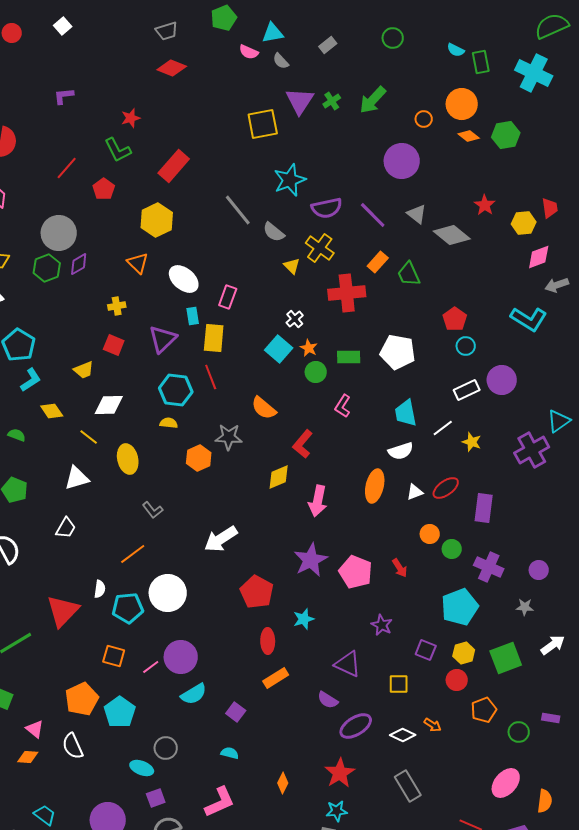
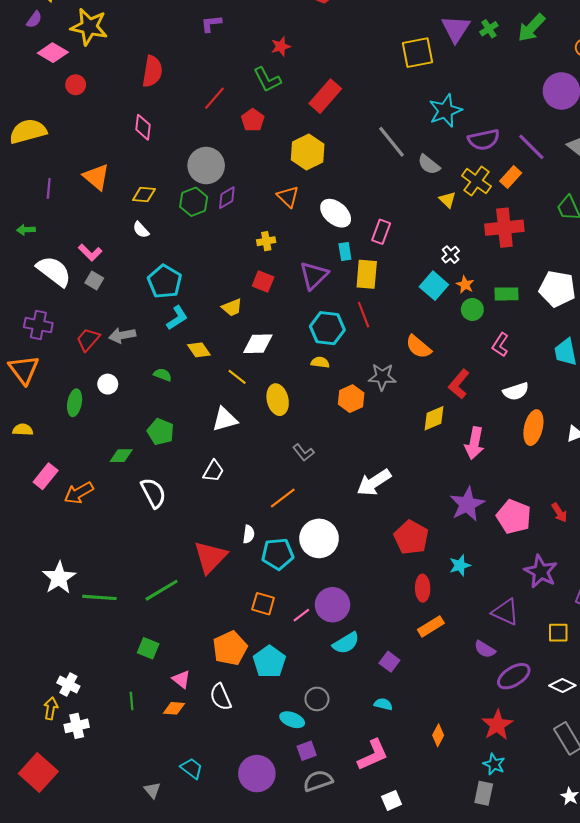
orange rectangle: (378, 262) -> (511, 177), moved
white semicircle: (401, 451) -> (516, 391), moved
purple star: (382, 625) -> (541, 572), size x1.5
cyan star: (337, 811) -> (494, 764), turned 30

